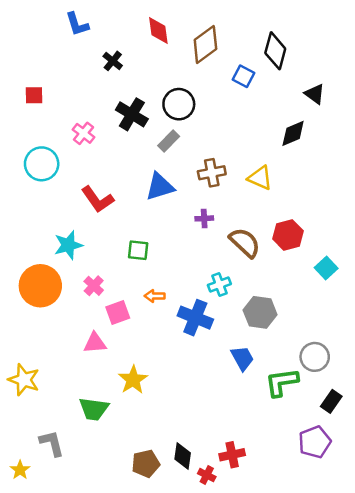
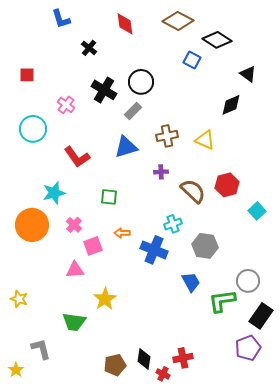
brown diamond: (205, 44) -> (178, 21), moved, turned 64
black diamond: (275, 51) -> (217, 40), turned -72
yellow star: (24, 380) -> (19, 299), size x0.7
black rectangle: (331, 401) -> (261, 316), size x1.4

